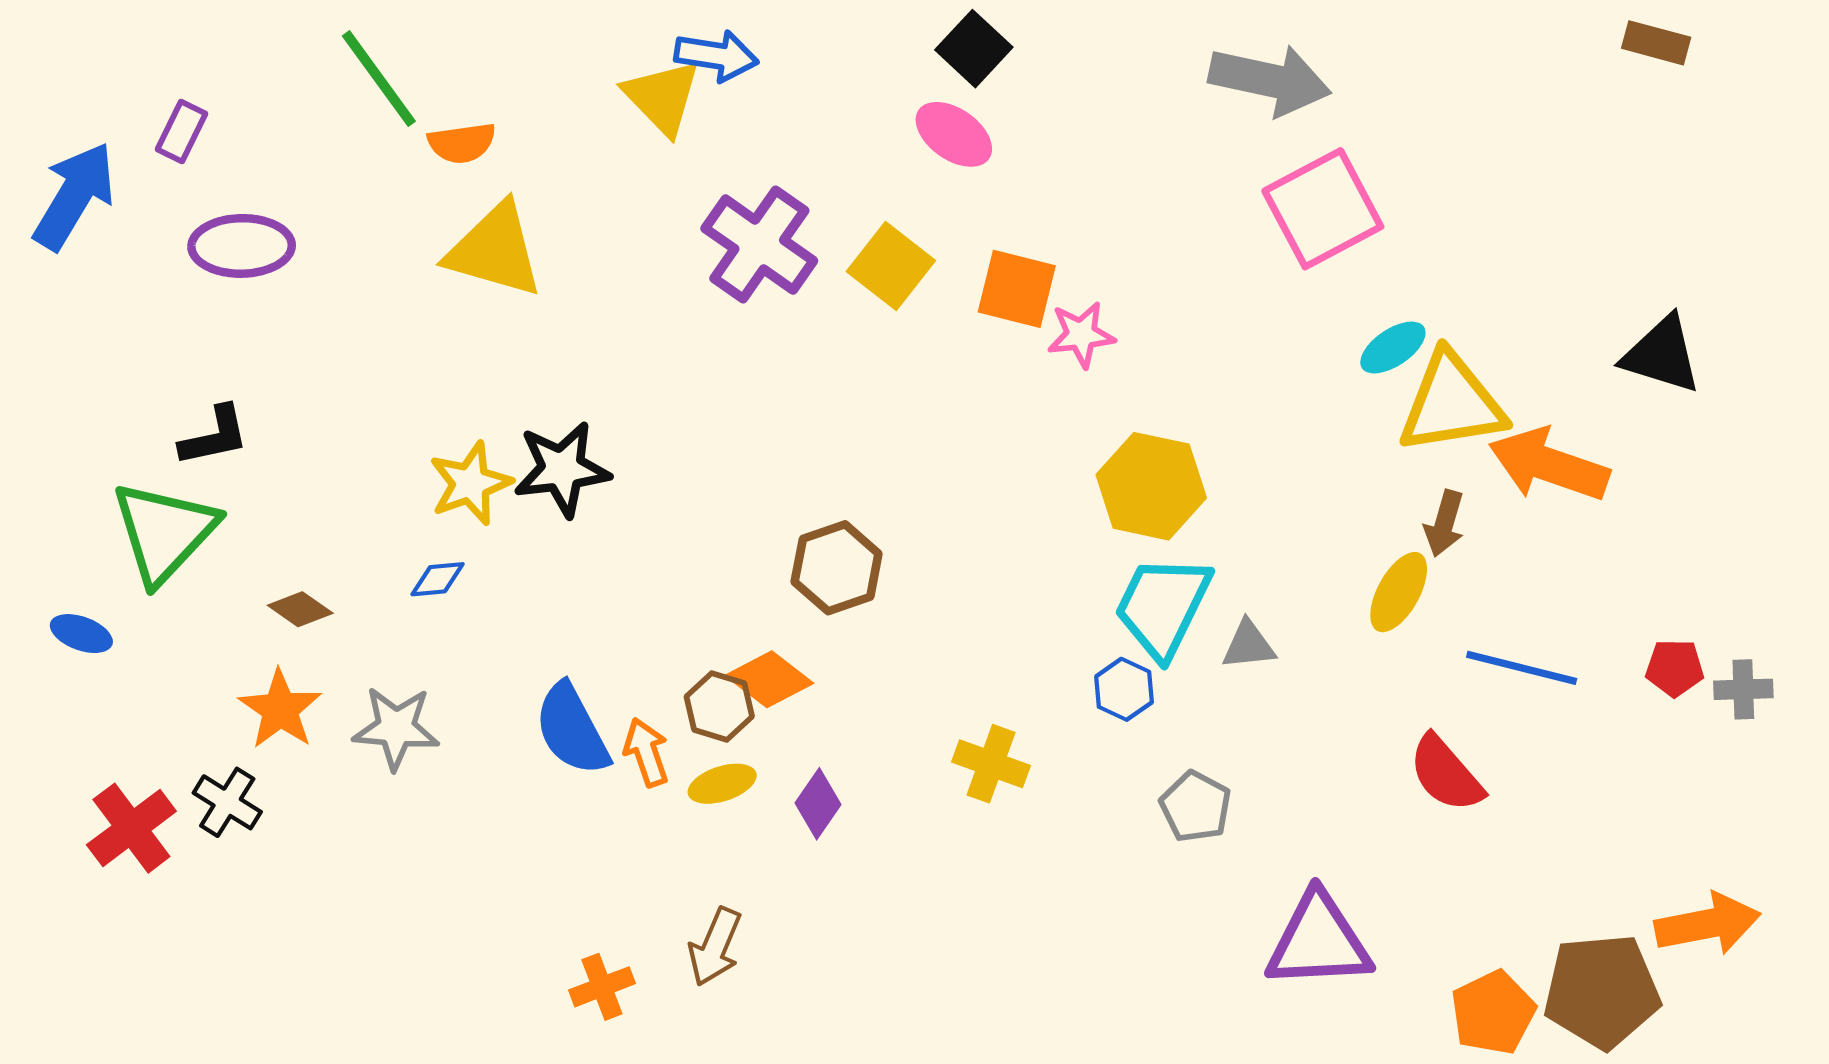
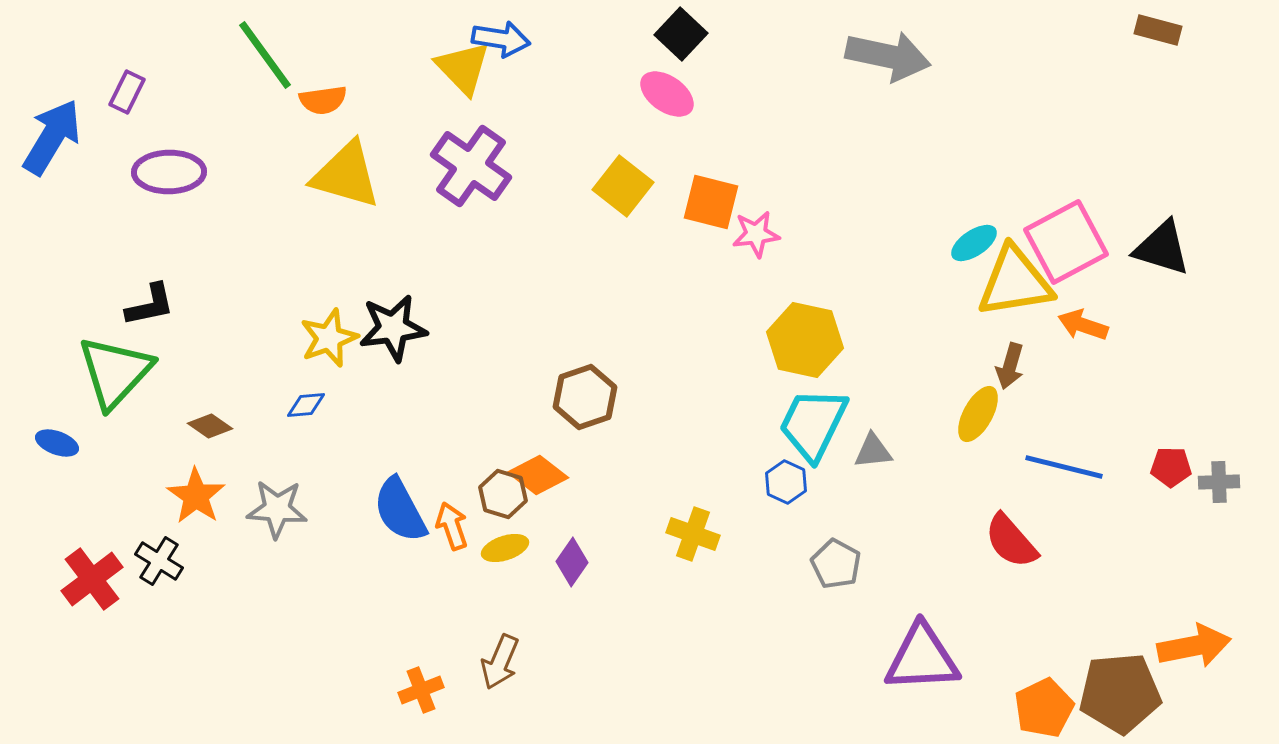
pink square: (1323, 209) -> (1066, 242), moved
purple cross: (759, 245) -> (471, 166), moved
orange arrow: (1549, 465) -> (1083, 325), size x0.6

